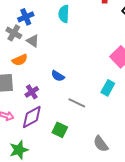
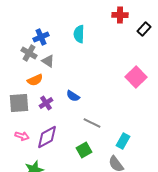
cyan rectangle: (108, 88) -> (123, 141), moved
purple cross: (32, 92) -> (46, 103), moved
green square: (60, 130) -> (84, 150), moved, turned 35

